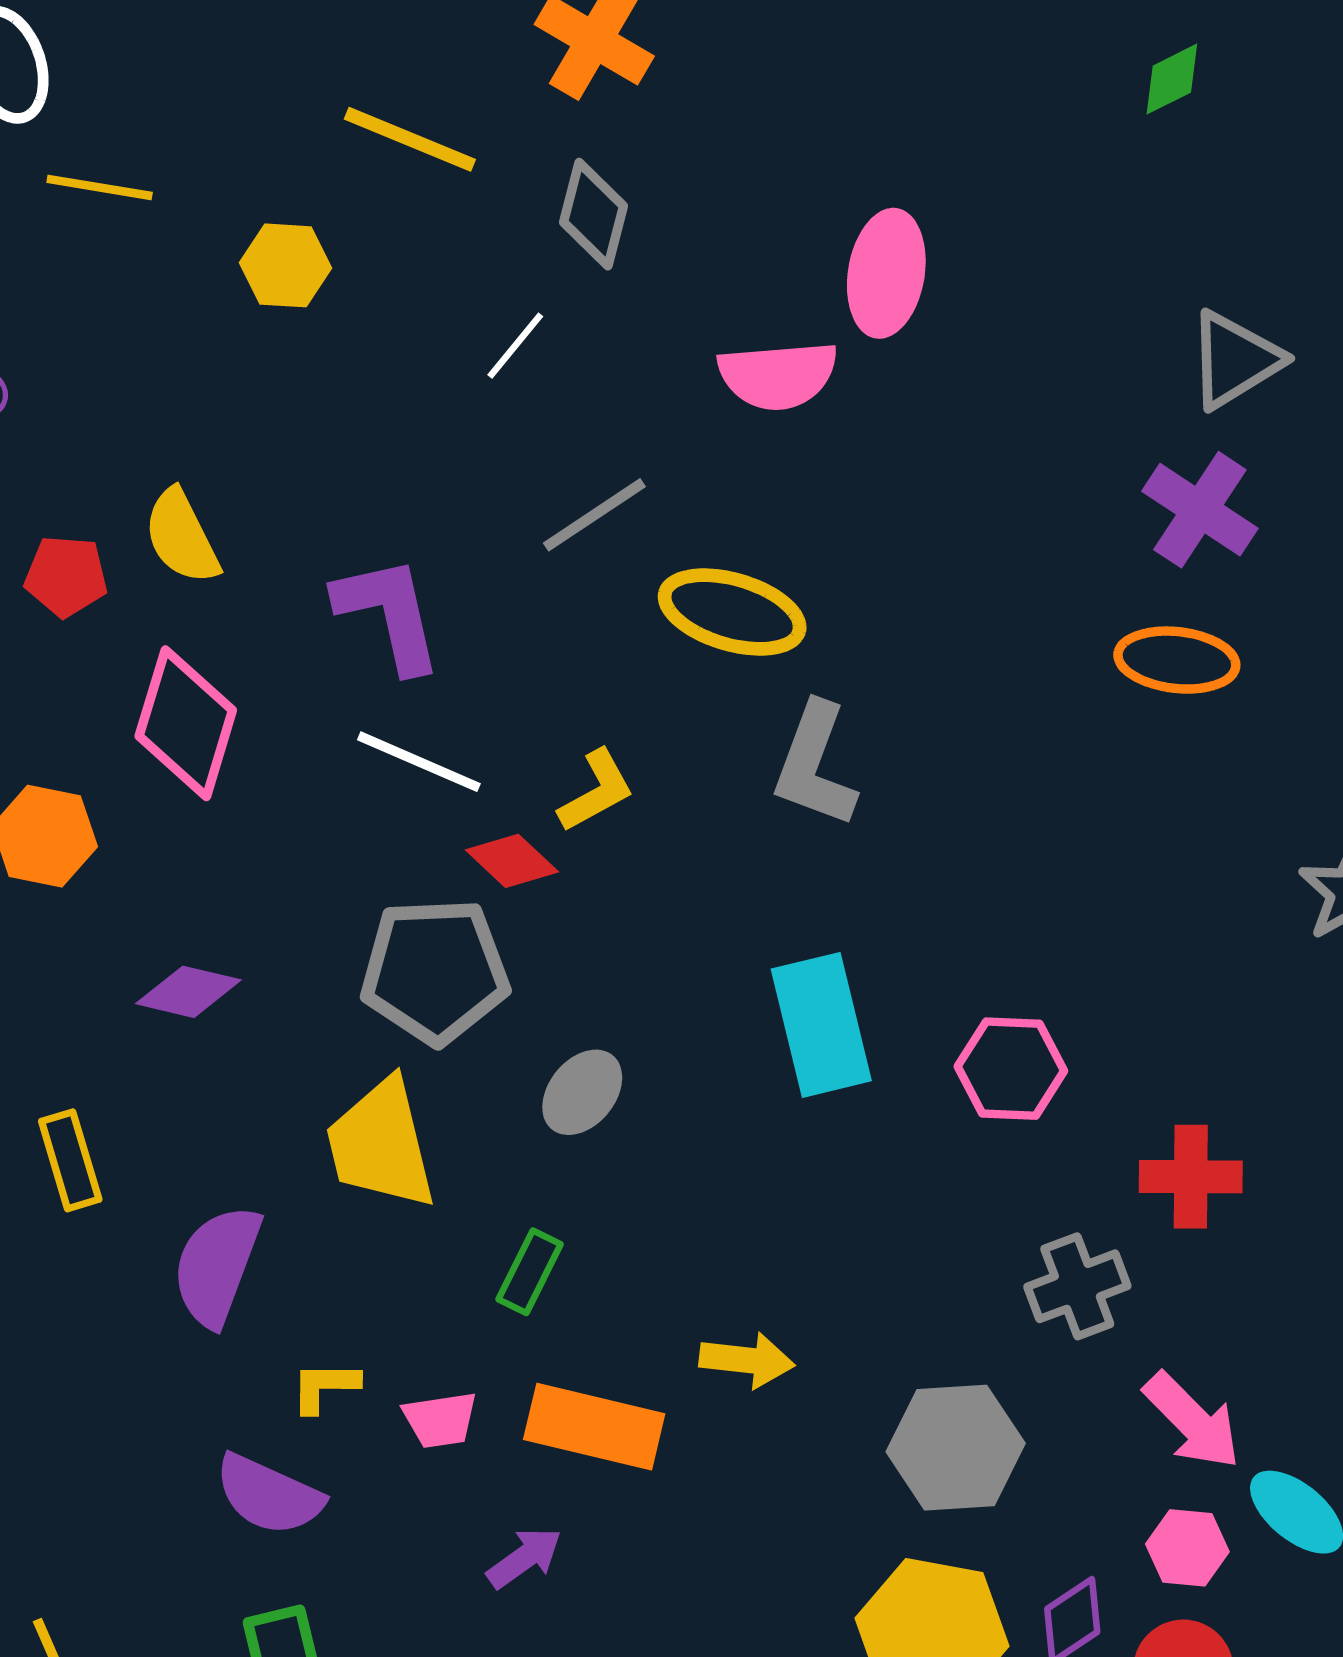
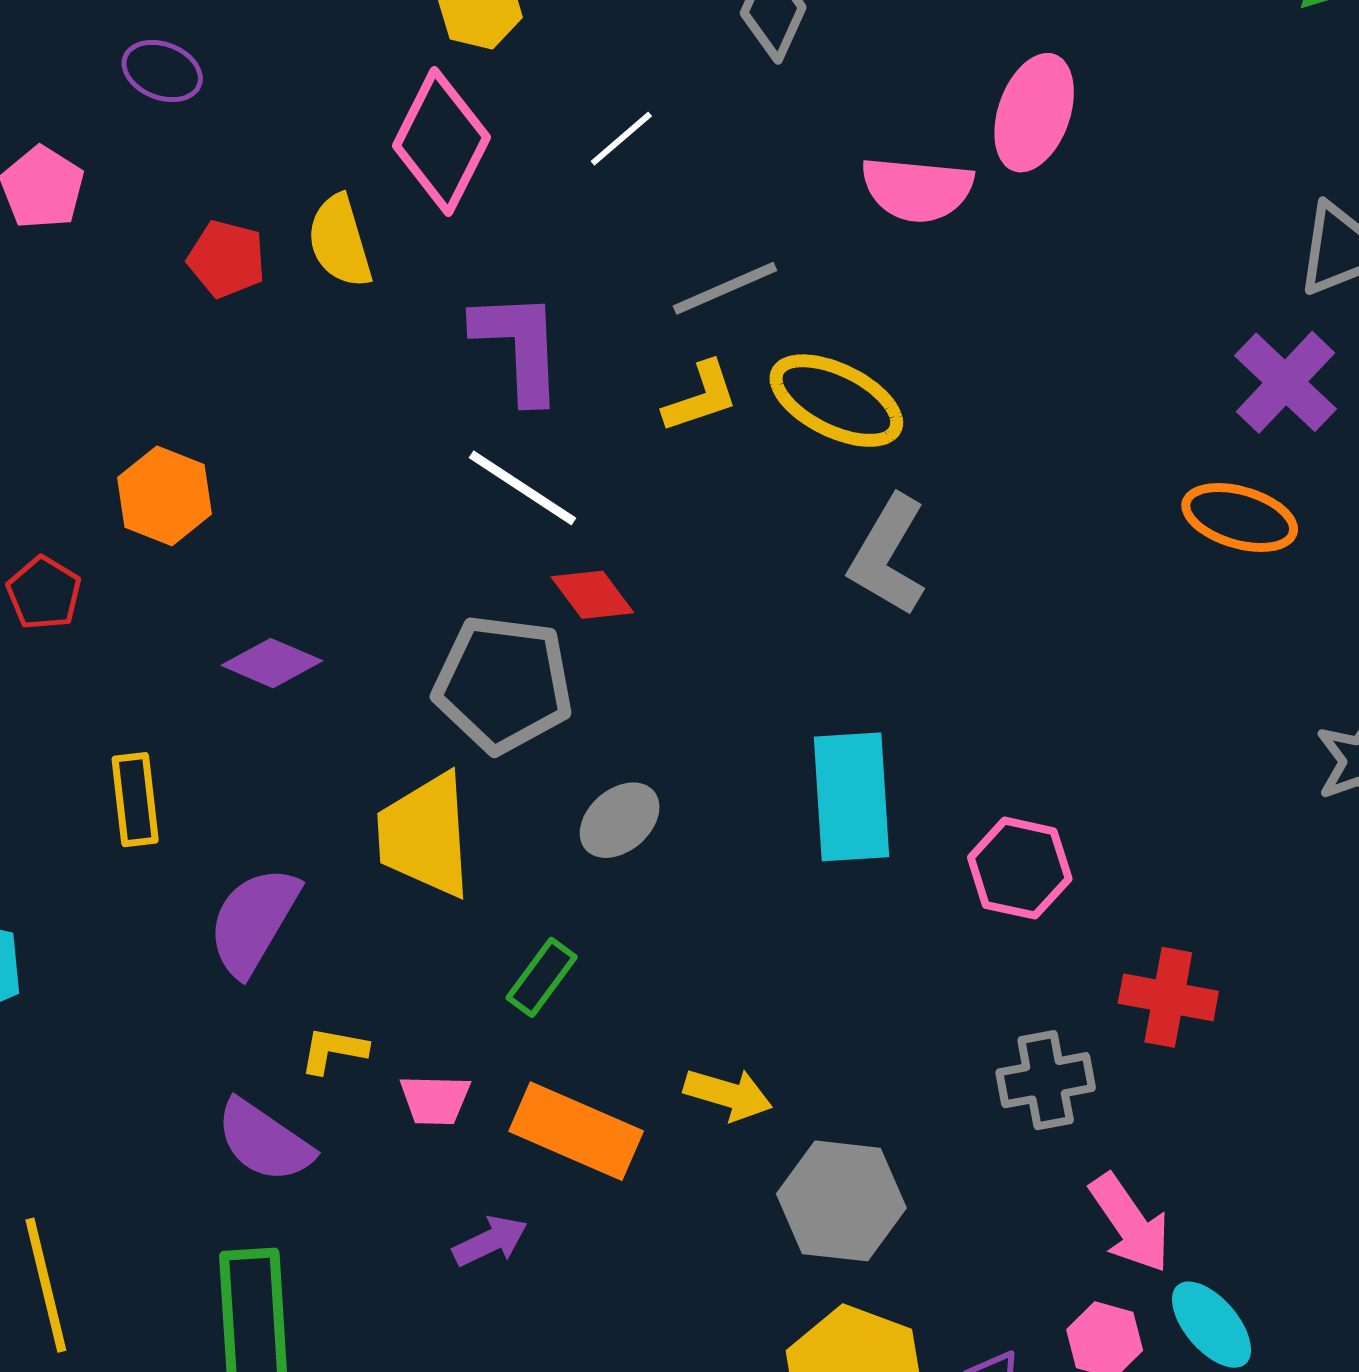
white line: (515, 346) -> (621, 139), moved
pink diamond: (186, 723) -> (441, 142), moved
yellow L-shape: (596, 791) -> (701, 397), moved
gray hexagon: (956, 1448) -> (841, 1201), moved

